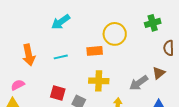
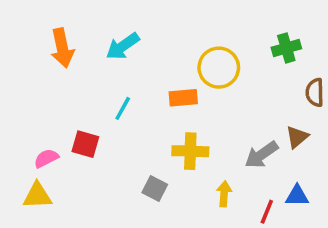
orange arrow: (29, 55) -> (62, 48), moved
cyan line: (61, 57) -> (123, 108), turned -48
red square: (58, 93) -> (85, 144), moved

